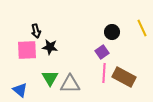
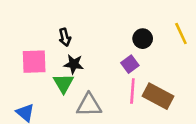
black arrow: (36, 31) -> (65, 37), moved
black star: (50, 47) -> (74, 64), moved
green triangle: (50, 78) -> (63, 83), moved

